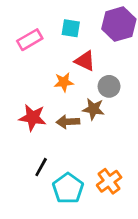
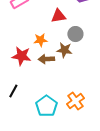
red triangle: (85, 61) -> (58, 16), turned -35
orange star: (64, 82) -> (40, 40), moved
black line: (41, 167) -> (13, 91), moved

